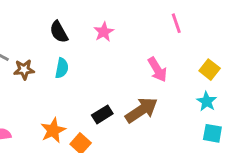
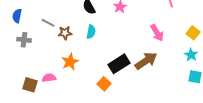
black rectangle: (102, 114) -> (119, 64), size x1.5
orange star: (53, 130) -> (70, 62), moved

